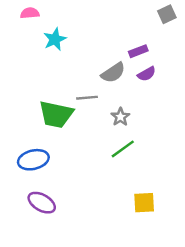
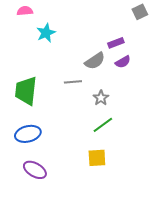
green trapezoid: (56, 114) -> (26, 91), moved, turned 84
yellow square: (144, 203) -> (97, 158), moved

